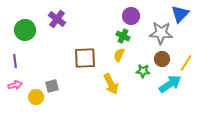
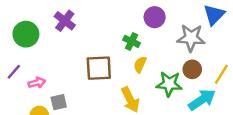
green cross: (123, 36) -> (132, 41), moved
purple line: (15, 61) -> (14, 72), turned 48
green star: (143, 71) -> (169, 84), size x1.5
pink arrow: (15, 85) -> (37, 83), moved

